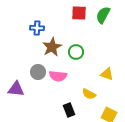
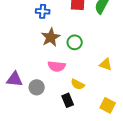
blue cross: (37, 28) -> (43, 11), moved
gray circle: (38, 72) -> (37, 87), moved
yellow semicircle: (89, 94) -> (78, 84), moved

